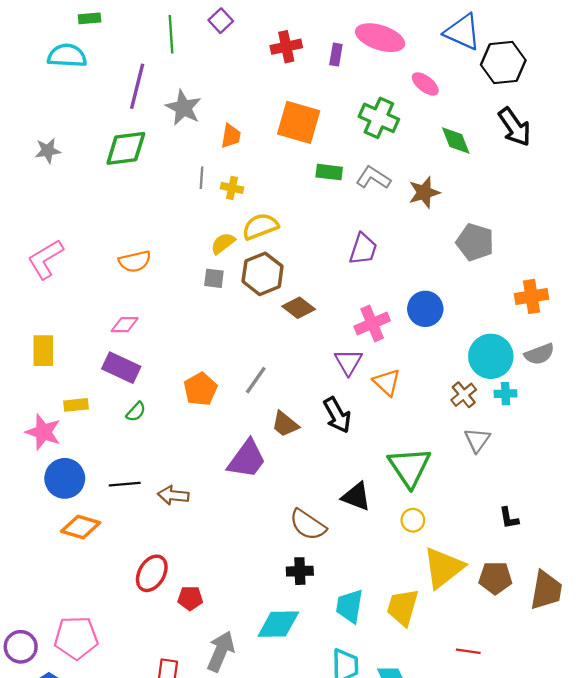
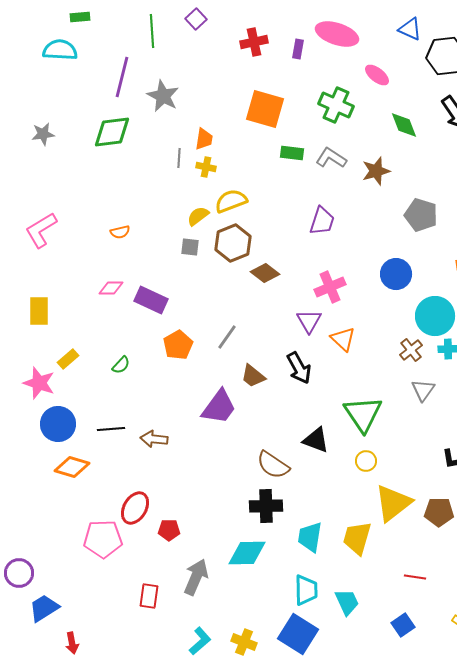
blue triangle: (463, 32) -> (410, 29), size x0.7
orange trapezoid: (231, 136) -> (204, 139), moved
orange semicircle: (135, 261) -> (120, 232), size x0.7
blue circle: (425, 309) -> (396, 274), moved
purple rectangle: (121, 368) -> (151, 300), moved
yellow rectangle: (76, 405) -> (68, 359), turned -35
black cross: (300, 571) -> (266, 506), size x1.4
pink pentagon: (76, 638) -> (103, 539), moved

